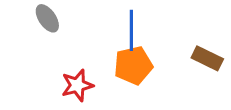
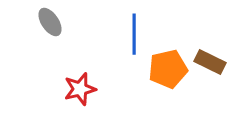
orange pentagon: (133, 65) -> (168, 69), moved

